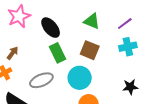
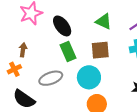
brown square: (90, 50) -> (100, 50), turned -30
brown arrow: (13, 53) -> (23, 50), turned -32

